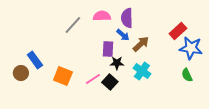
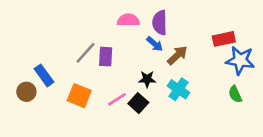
gray line: (73, 25) -> (86, 53), moved
red rectangle: (178, 31) -> (224, 39), turned 30
purple rectangle: (108, 49) -> (106, 57), moved

